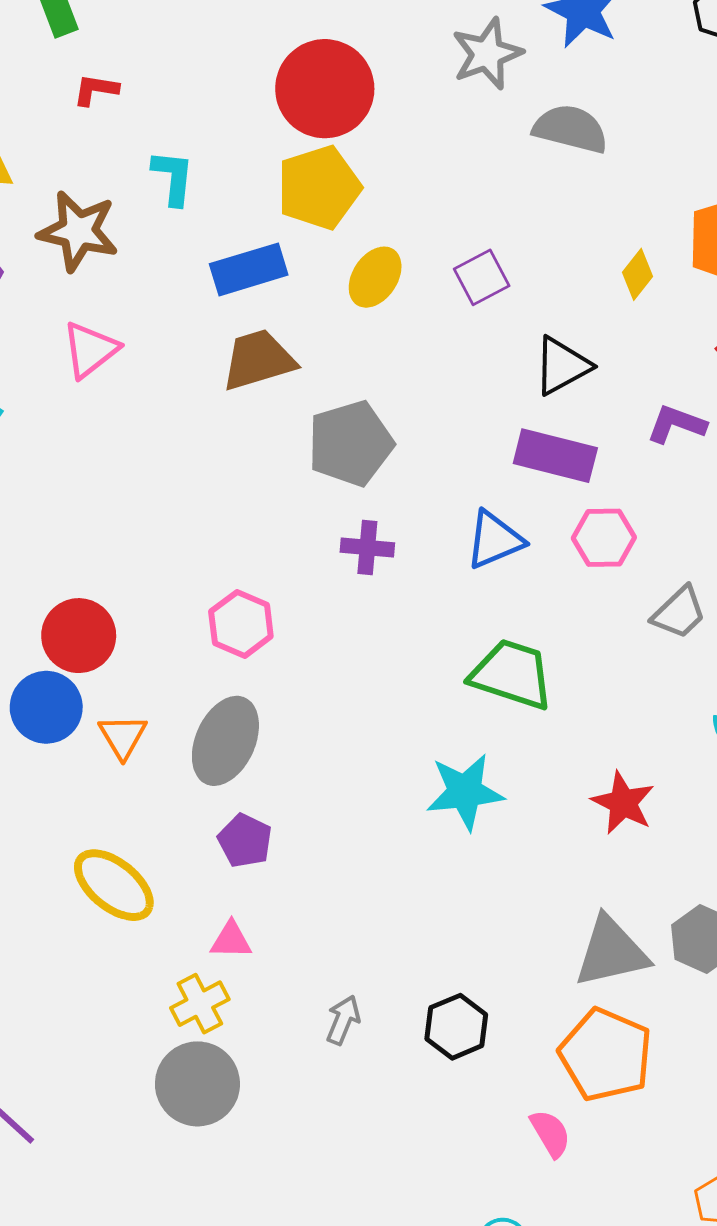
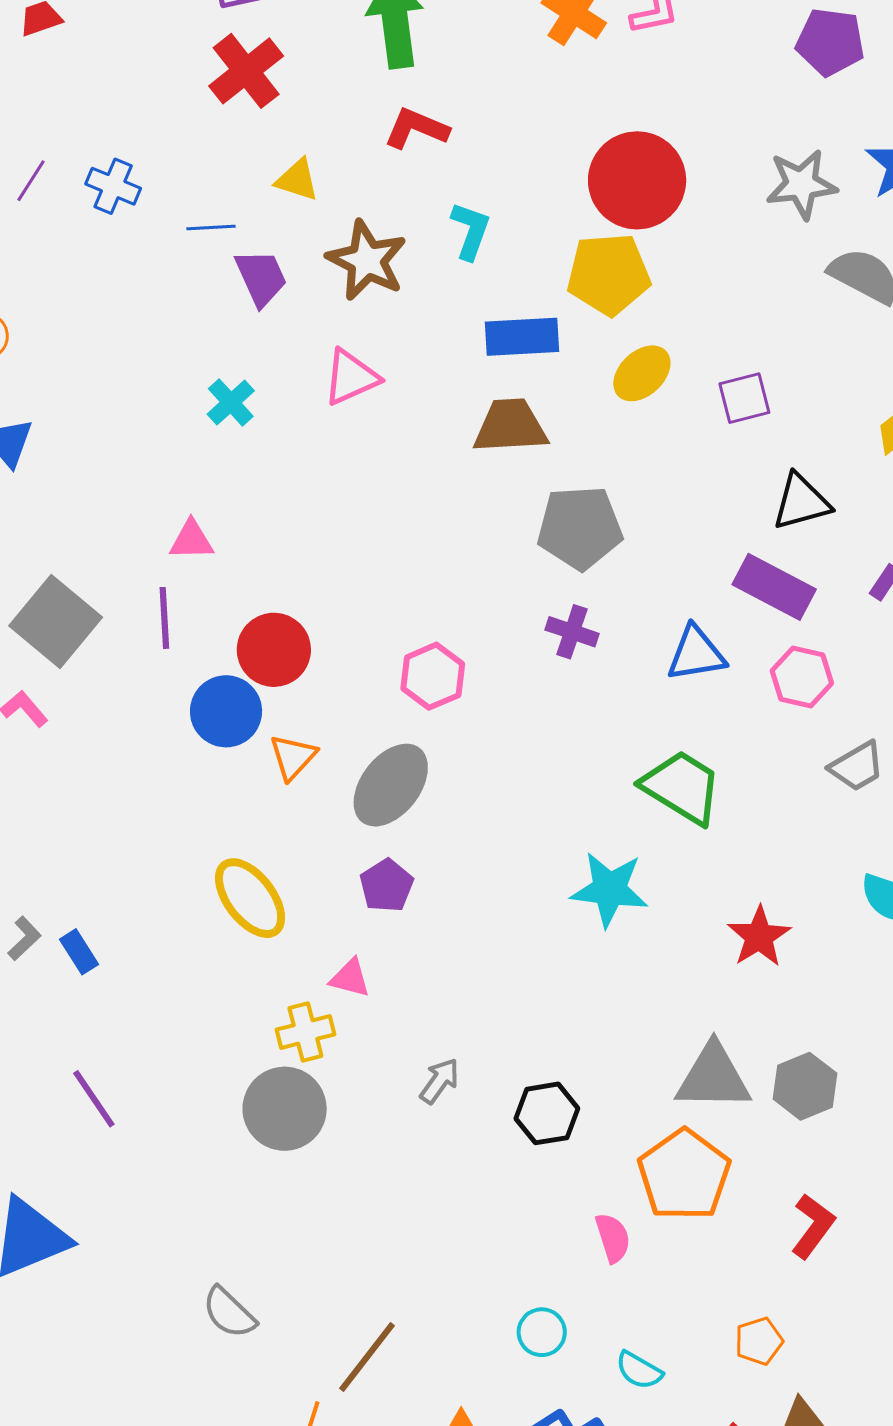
red L-shape: (96, 90) -> (416, 128), size x1.4

